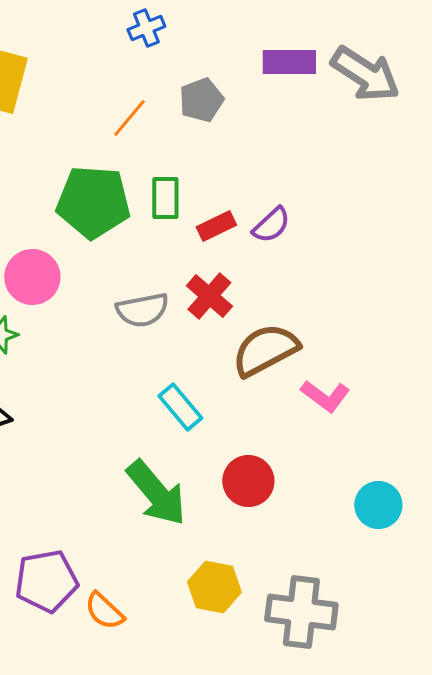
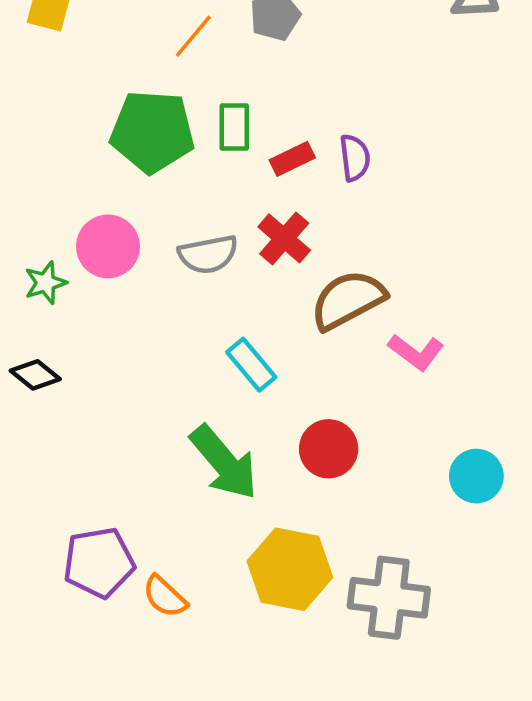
purple semicircle: (271, 225) -> (355, 158), turned -54
pink circle: (32, 277) -> (108, 246), moved
yellow hexagon: (214, 587) -> (290, 569), size x1.4

